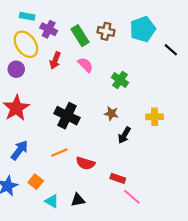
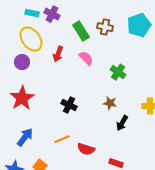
purple cross: (49, 29) -> (52, 14), moved
black cross: (67, 116) -> (69, 105), size x0.7

